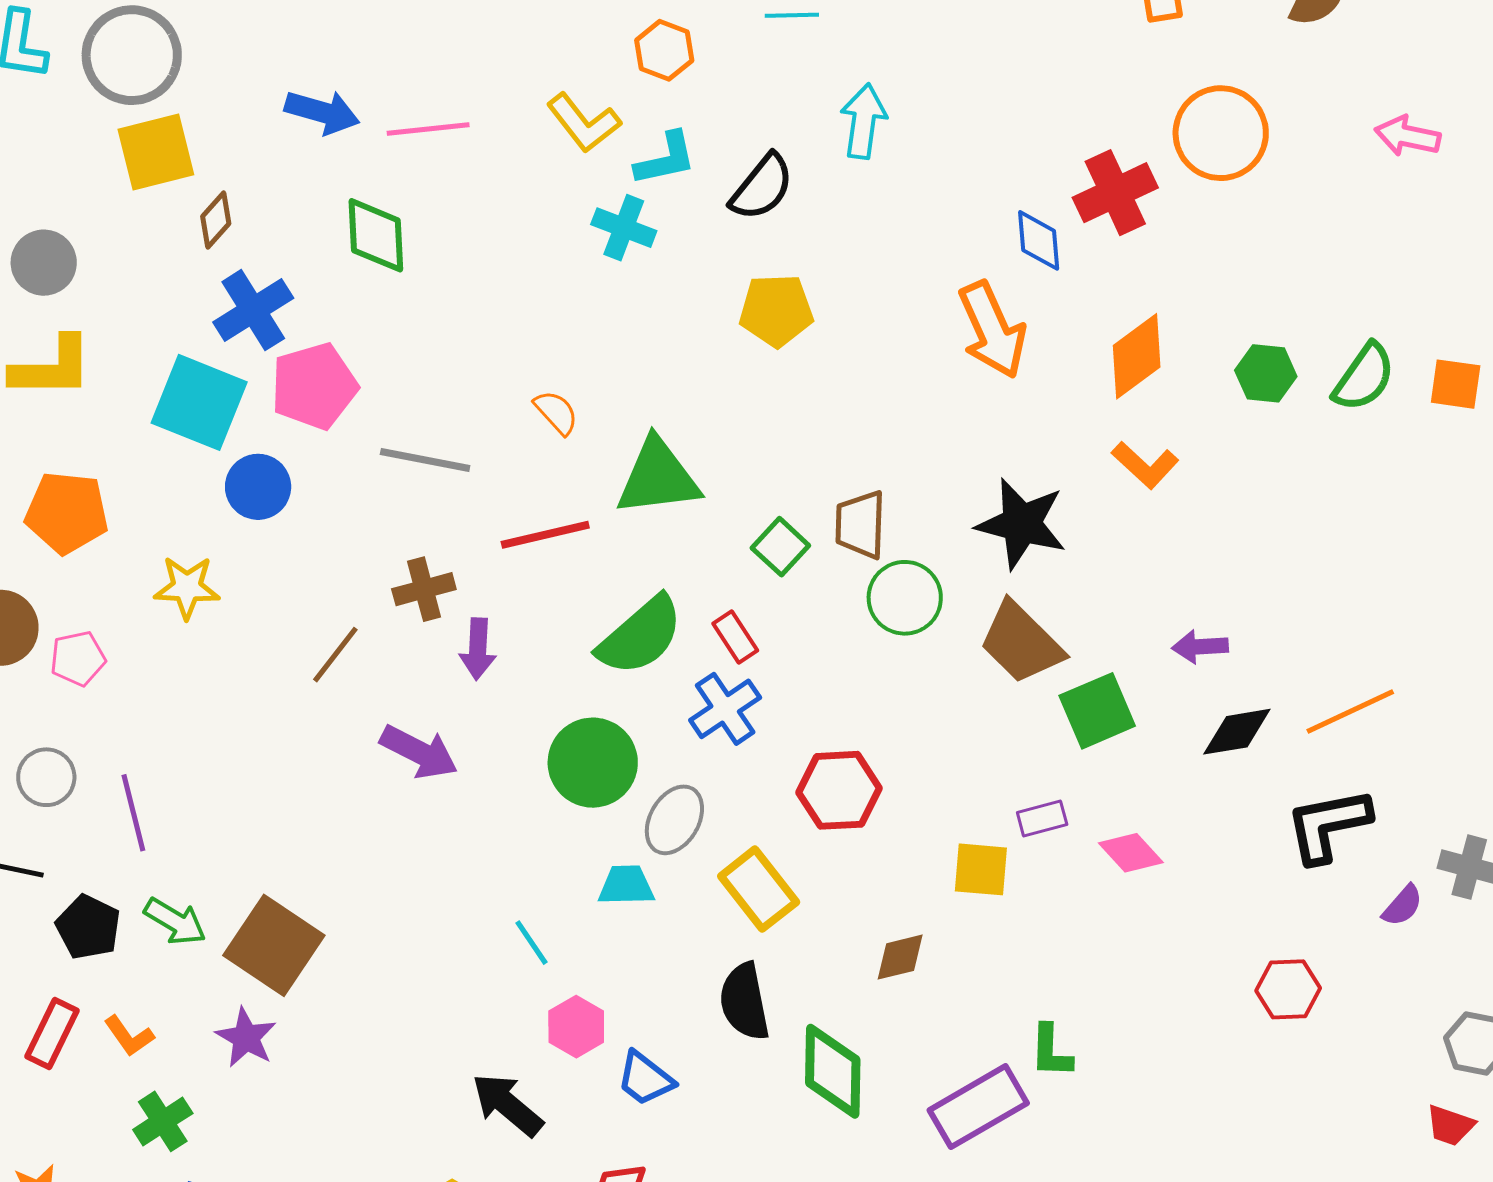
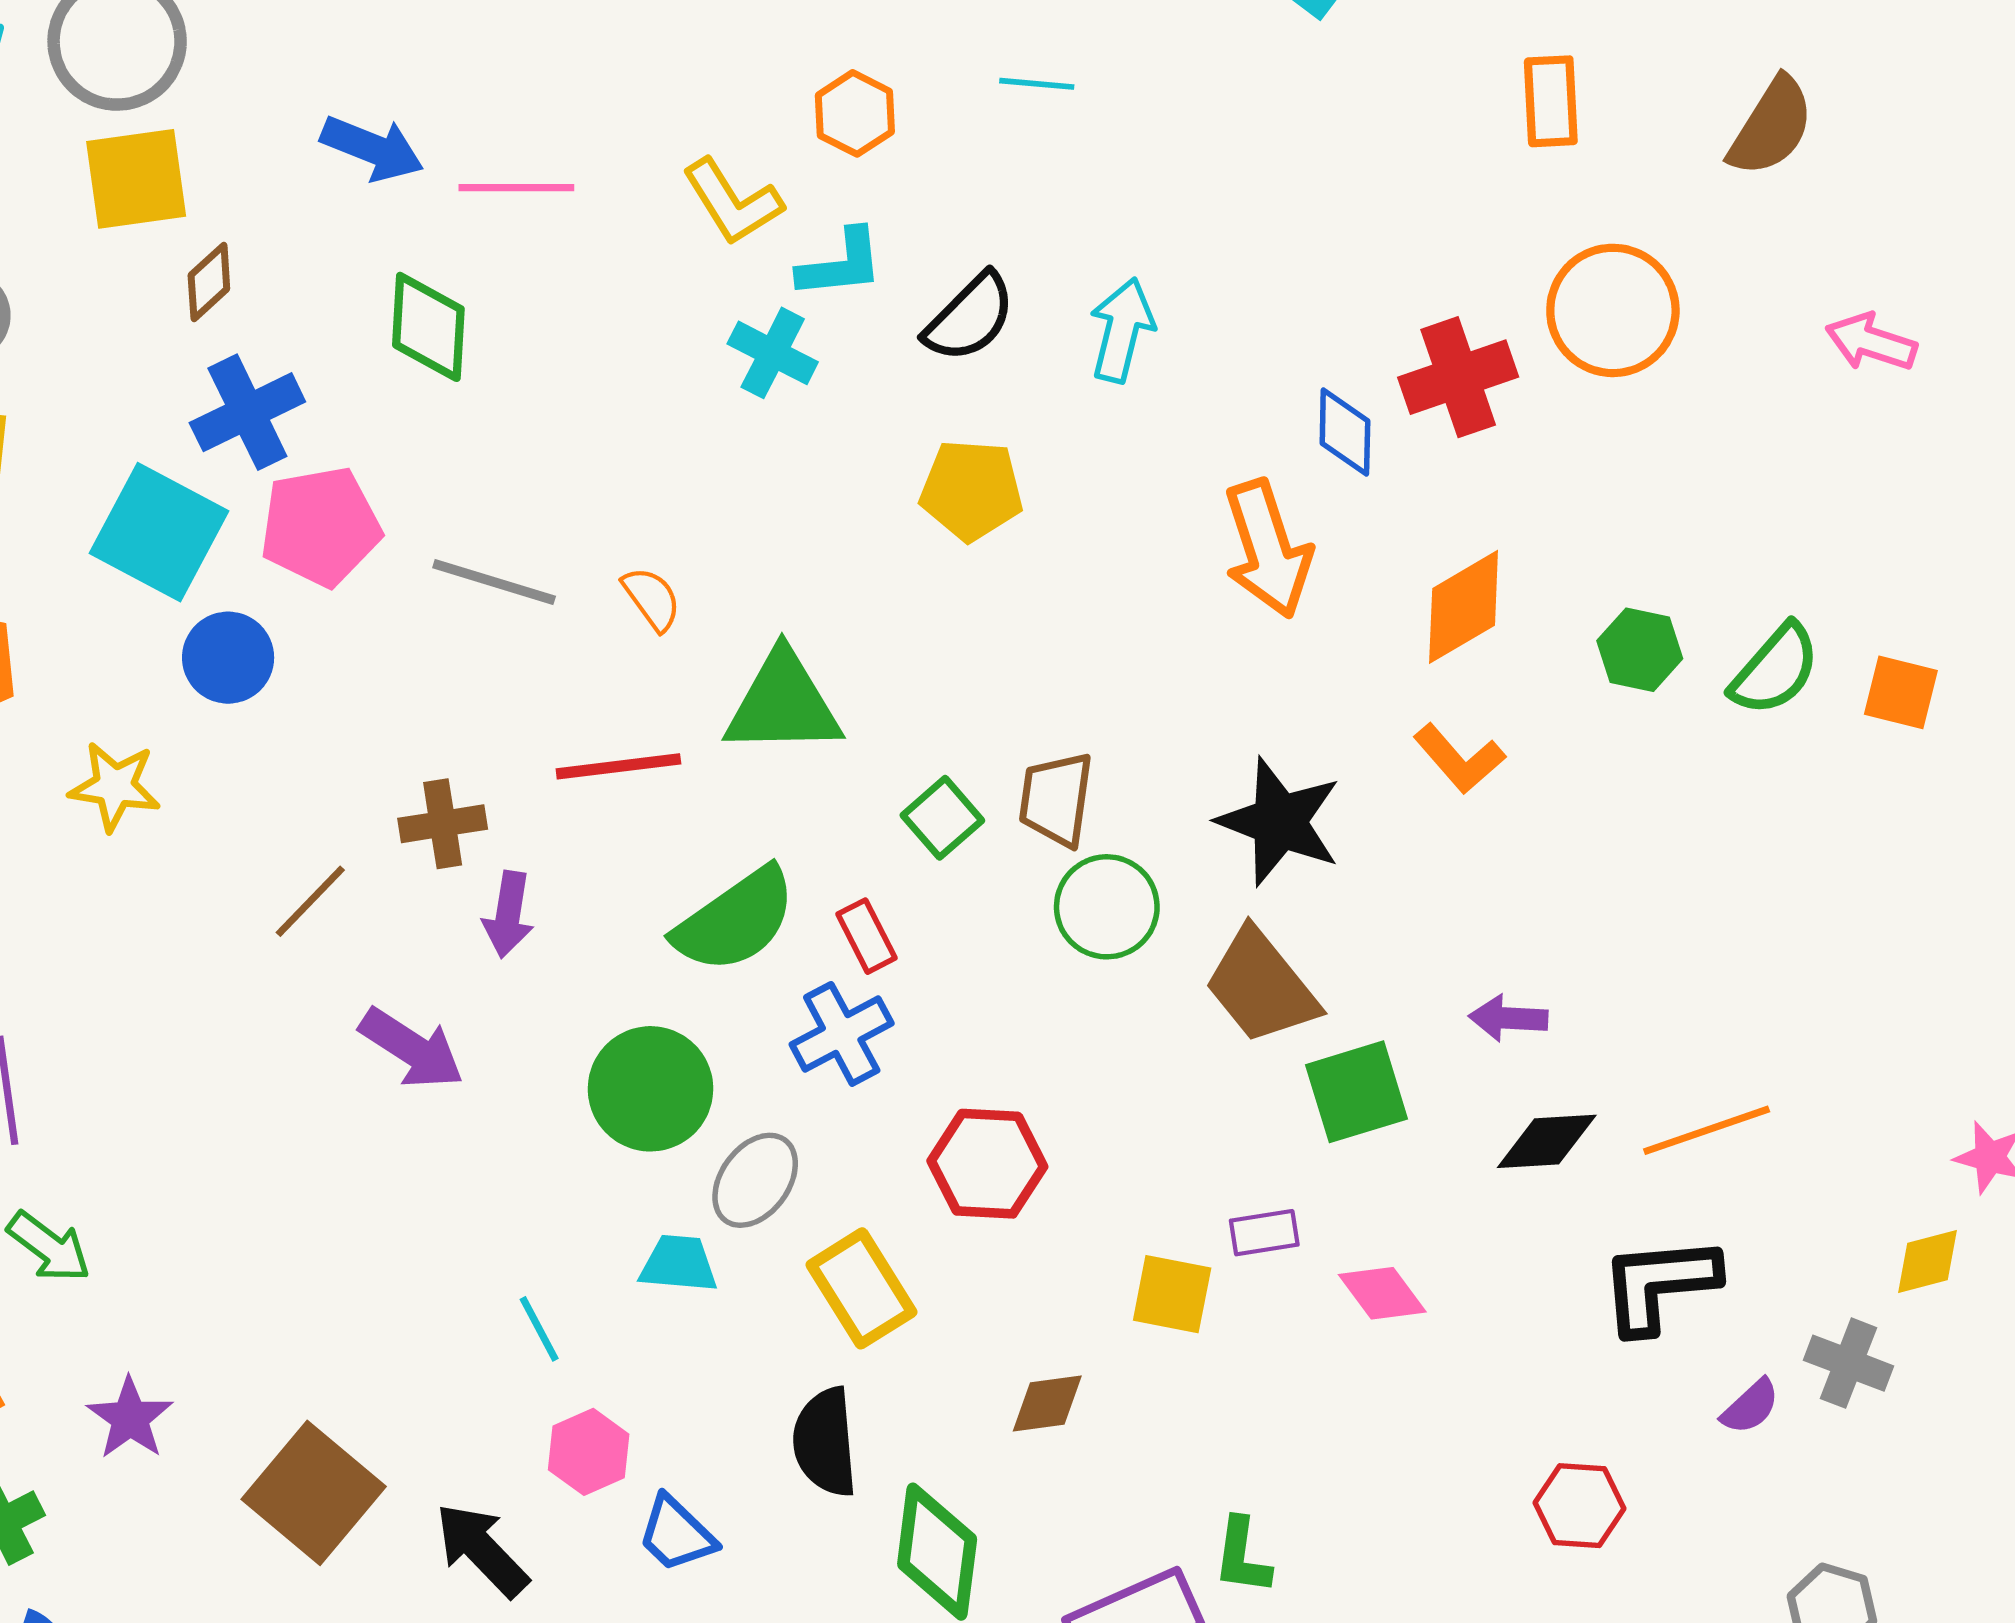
cyan arrow: (864, 121) -> (1122, 330), moved
gray line: (425, 460) -> (494, 582), moved
brown square: (274, 945) -> (314, 1493), moved

